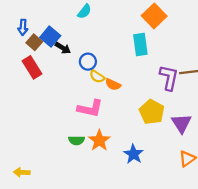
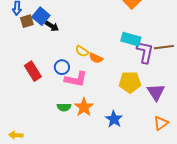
brown square: (34, 42) -> (27, 21), turned 32
cyan rectangle: (140, 45) -> (131, 39), moved, turned -66
blue circle: (88, 62) -> (62, 67), moved
red rectangle: (32, 67) -> (33, 71), moved
yellow pentagon: (152, 112) -> (130, 82), turned -30

